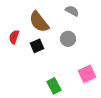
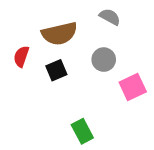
brown semicircle: (39, 22) -> (59, 34), turned -65
pink square: (87, 74) -> (133, 87), moved

